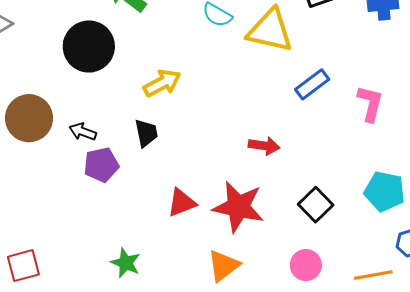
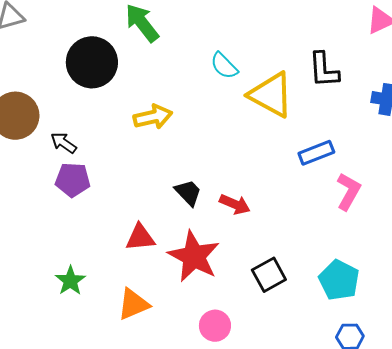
blue rectangle: (312, 84) -> (316, 153), moved
black trapezoid: (146, 133) -> (188, 193), moved, turned -48
pink circle: (306, 265) -> (215, 326), moved
orange triangle: (223, 266) -> (133, 304), moved

